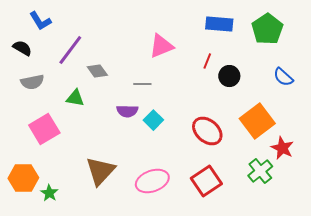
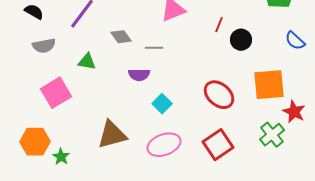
gray diamond: (97, 71) -> (121, 37), moved
cyan square: (153, 120) -> (162, 104), moved
orange square: (257, 121) -> (269, 85), turned 32
brown triangle: (100, 171) -> (112, 135), turned 32

